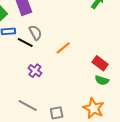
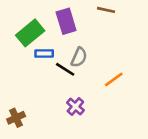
gray semicircle: (35, 33) -> (79, 57), turned 49

